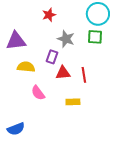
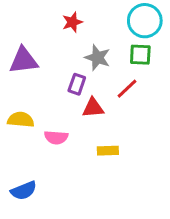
yellow semicircle: (26, 67) -> (21, 120), moved
red line: (84, 75) -> (127, 89), moved, turned 56
pink semicircle: (38, 93) -> (56, 137), turned -49

